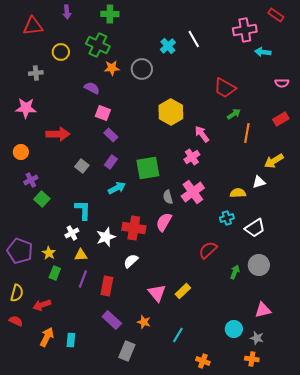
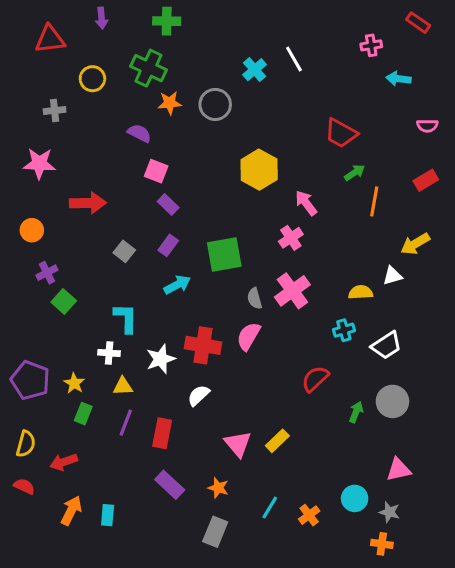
pink cross: (245, 30) -> (371, 45), size x0.6
white cross: (72, 233) -> (109, 353), turned 32
gray rectangle: (127, 351) -> (215, 532), moved
orange cross: (203, 361) -> (309, 515), moved, turned 32

